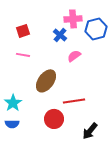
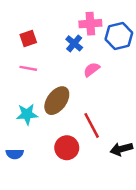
red line: (74, 101) -> (92, 125), turned 70
cyan star: (13, 103) -> (27, 114), moved, turned 30
black arrow: (90, 131) -> (121, 149), moved, turned 36

